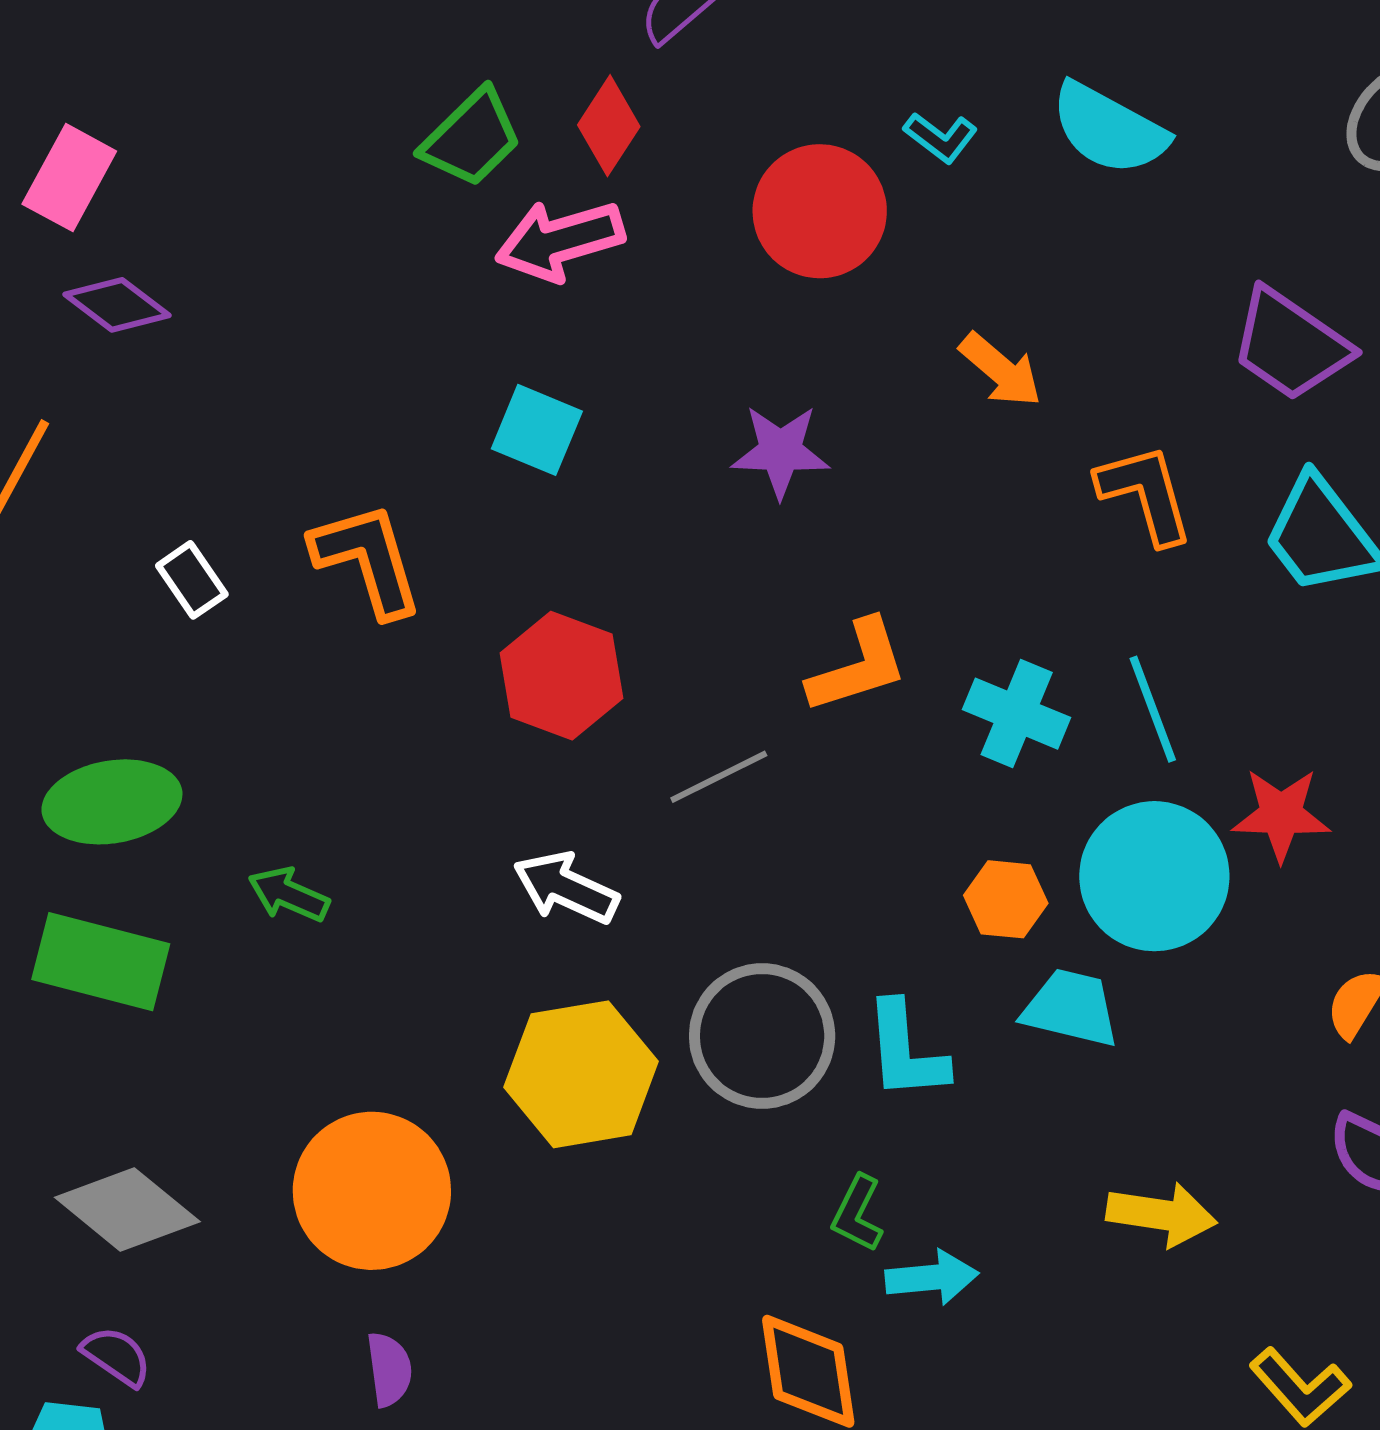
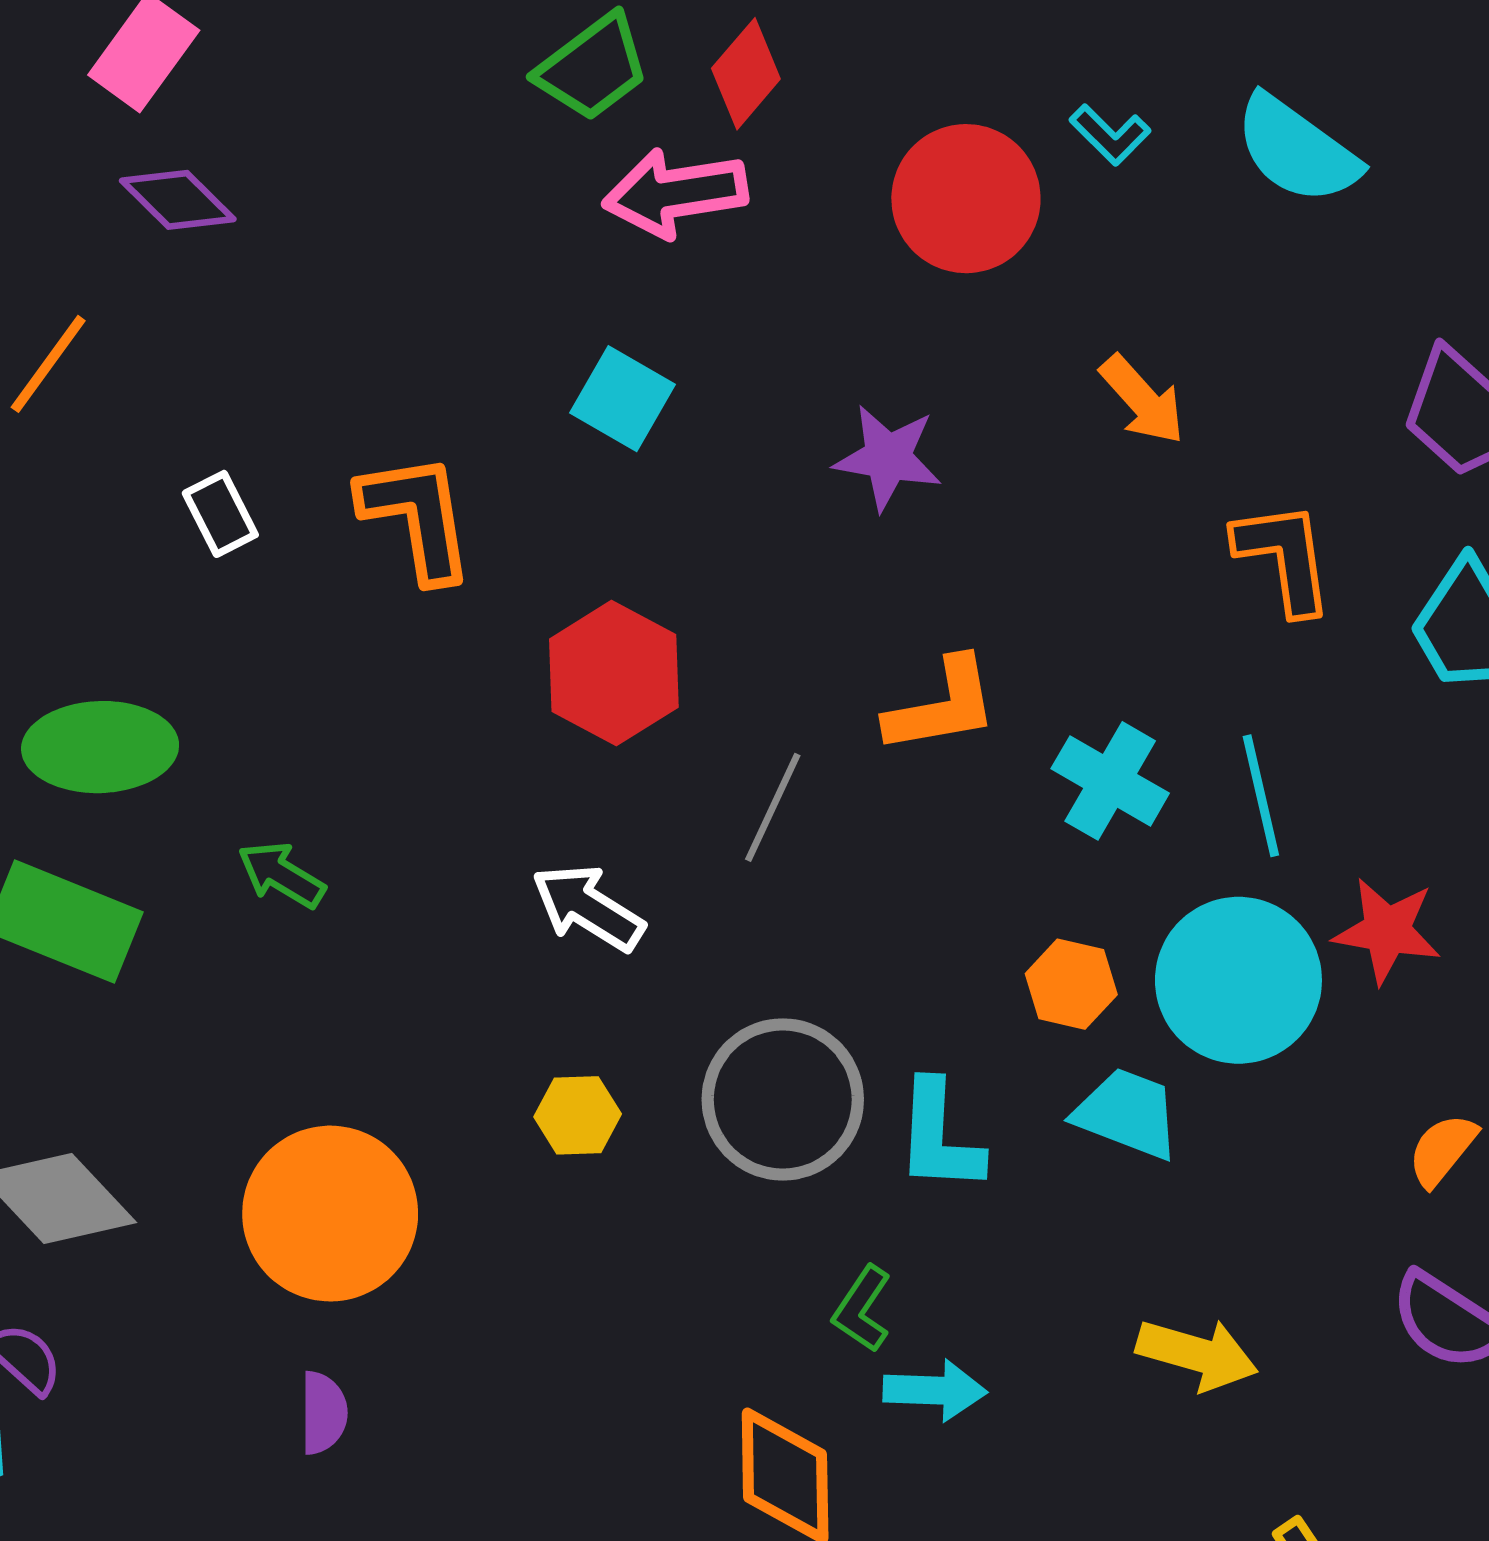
gray line: (719, 777) -> (773, 807), turned -46
yellow hexagon: (581, 1074) -> (578, 1115), size x0.5

